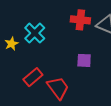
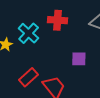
red cross: (80, 20) -> (58, 20), moved

